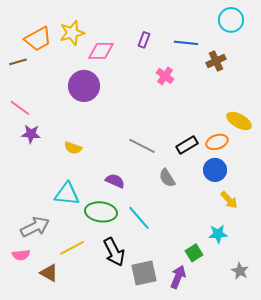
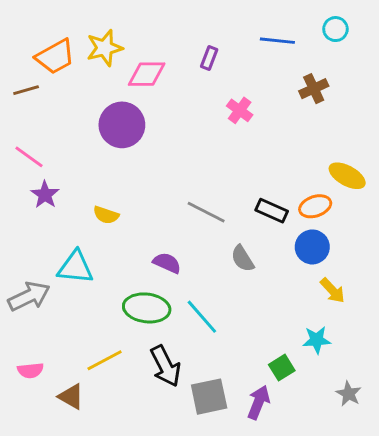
cyan circle: (231, 20) -> (335, 29), size x0.7
blue line: (186, 43) -> (277, 41), moved
purple star: (31, 134) -> (45, 195), turned 30
black rectangle: (187, 145) -> (272, 211), turned 55
cyan triangle: (67, 194) -> (75, 267), moved
gray arrow: (35, 227) -> (29, 296), moved

